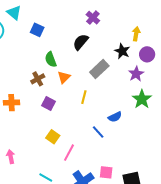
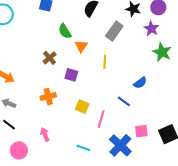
brown cross: (38, 79) -> (50, 58), moved
orange cross: (11, 103) -> (48, 96), moved
blue semicircle: (115, 117) -> (140, 83), moved
blue line: (98, 132) -> (124, 101), moved

